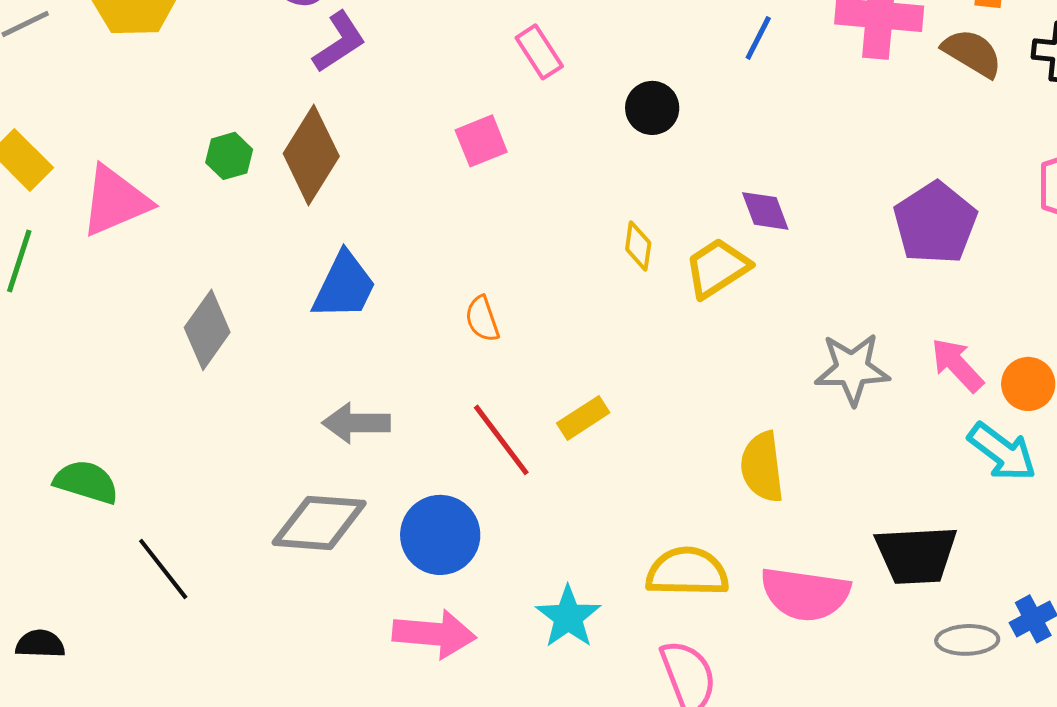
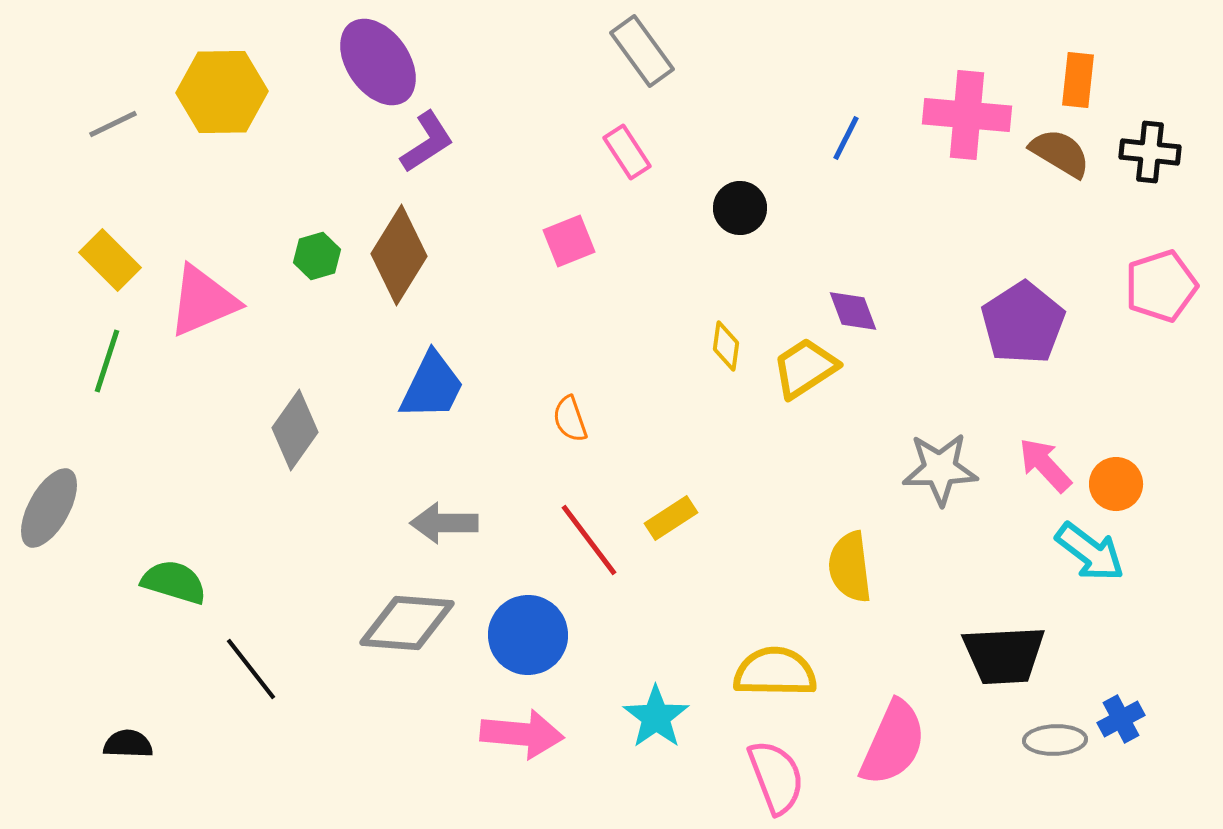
pink semicircle: (805, 594) -> (893, 743), moved, turned -74

